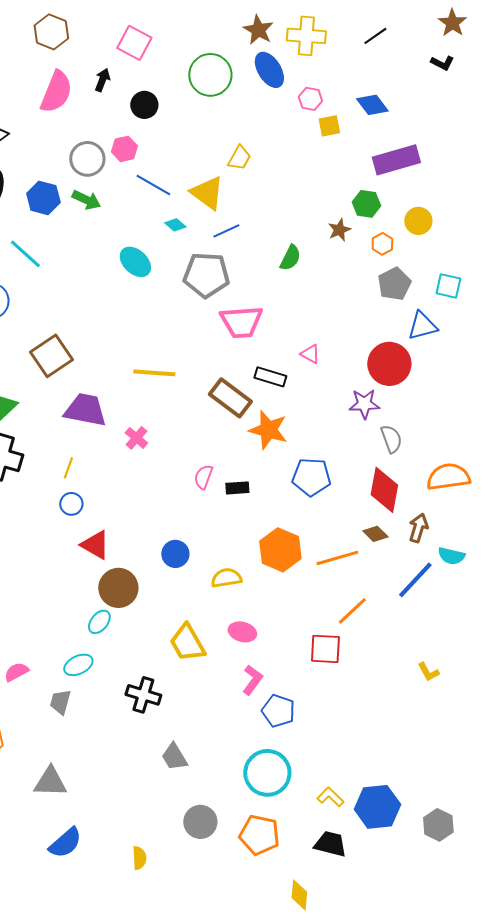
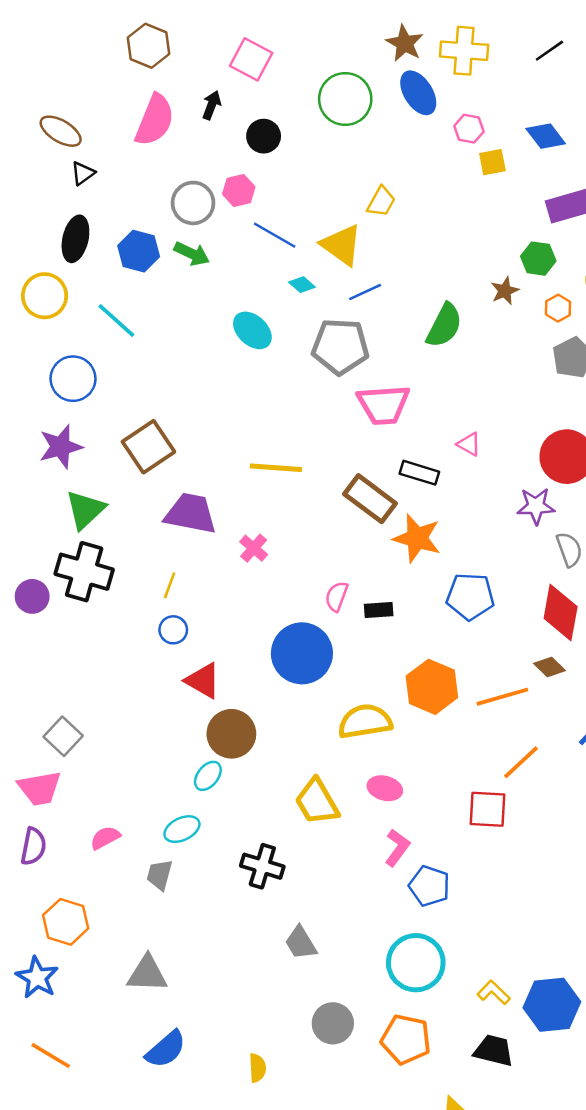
green semicircle: (290, 258) -> (444, 325), size x1.4
blue circle: (175, 554) -> (302, 653), moved, size x1.8
yellow semicircle: (226, 578) -> (365, 721), size x1.4

